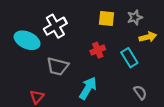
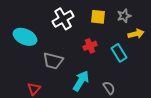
white cross: (55, 26) -> (63, 19), moved
gray semicircle: (140, 92) -> (109, 88), moved

